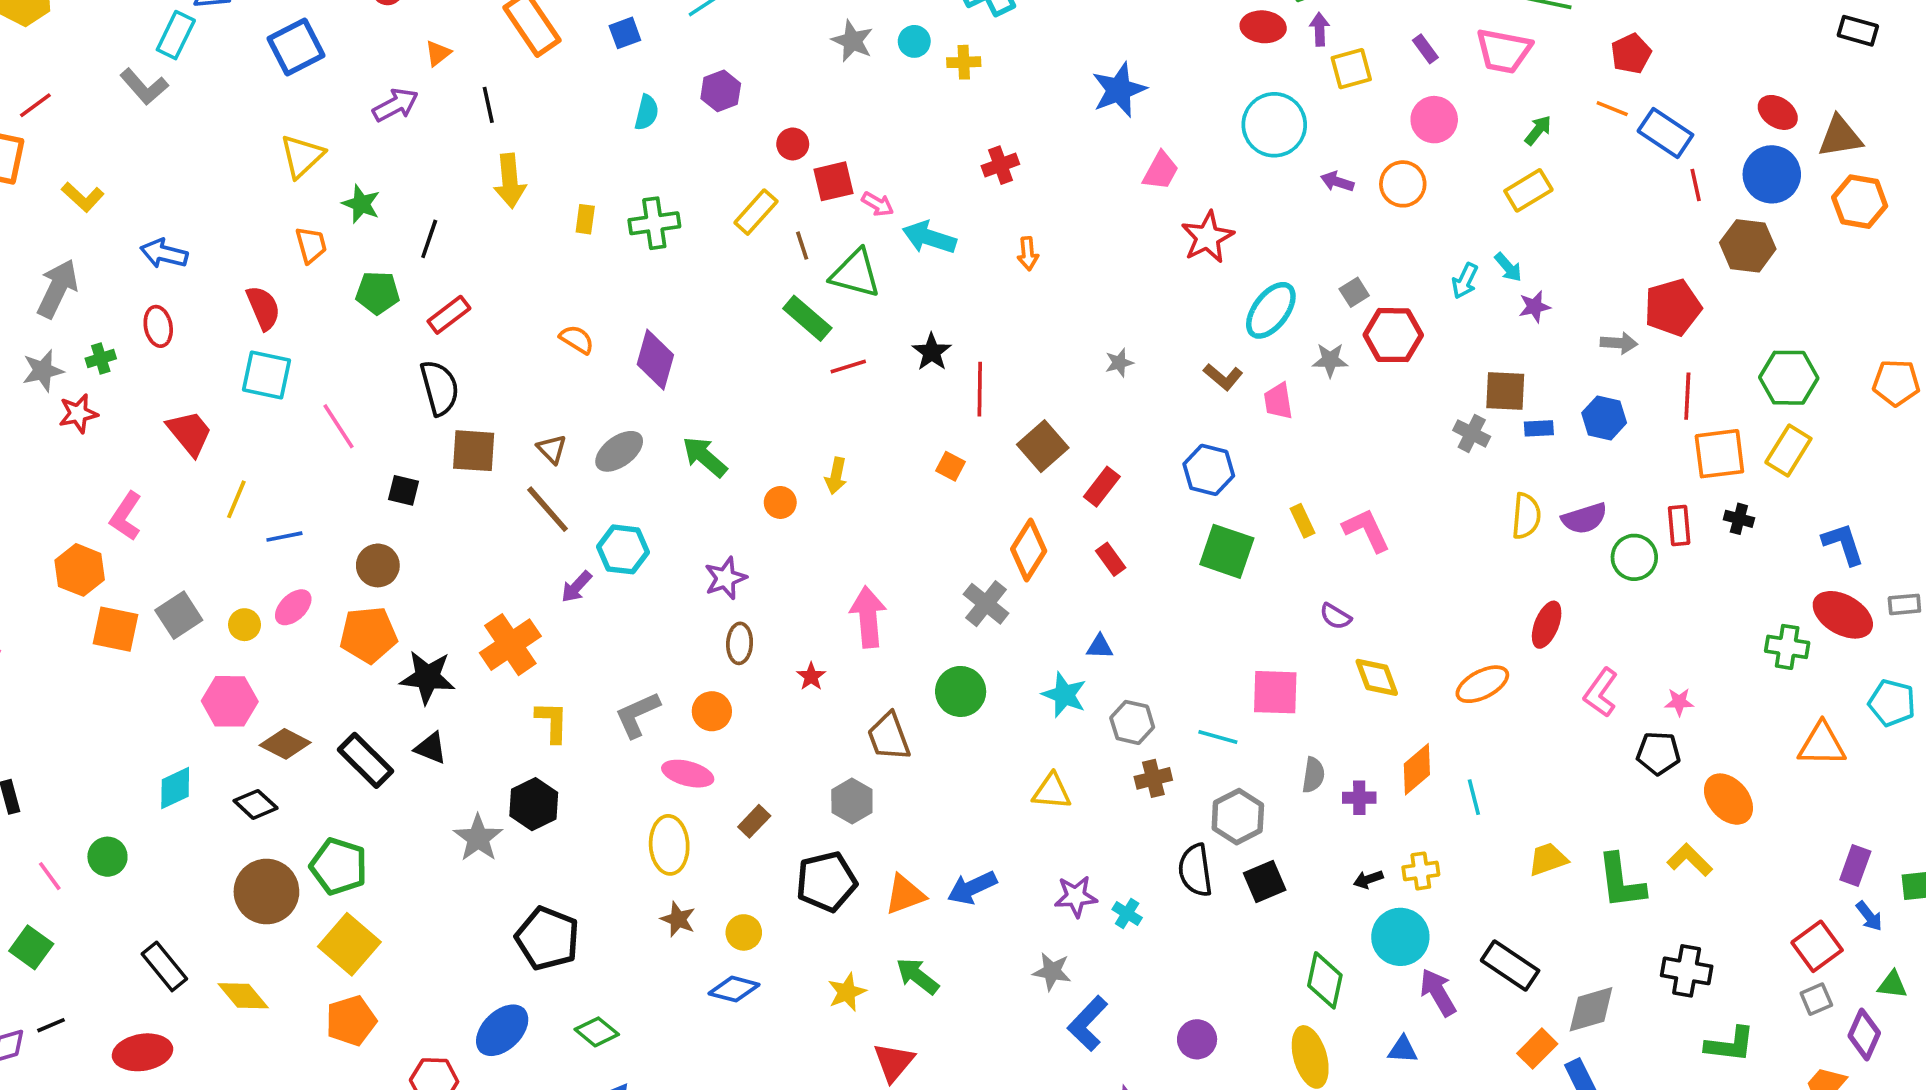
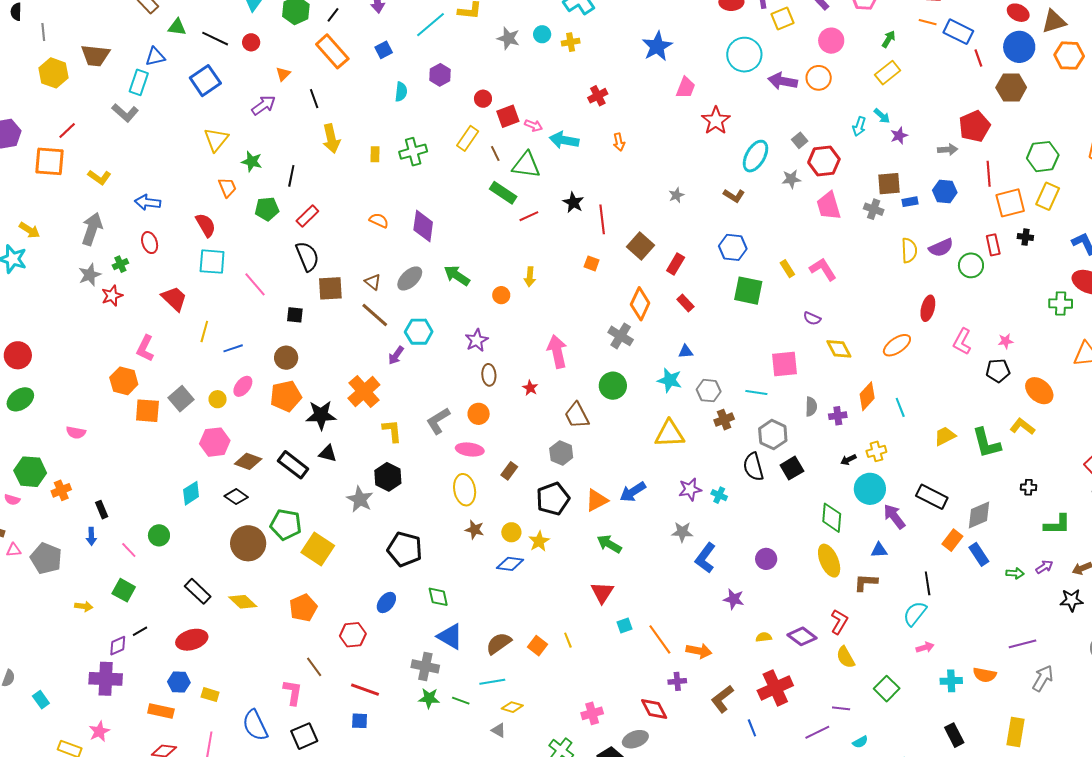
purple arrow: (1337, 182) -> (783, 81), size x1.6
pink trapezoid: (1278, 401) -> (829, 206), moved, size x1.4
yellow triangle: (1052, 791) -> (670, 434), size x1.4
yellow square: (349, 944) -> (318, 549), moved
black cross: (1687, 971) -> (1028, 487), size x0.6
yellow star: (847, 992) -> (539, 541), moved
blue ellipse: (502, 1030) -> (386, 602), size x0.7
green diamond: (597, 1032) -> (438, 597), turned 45

